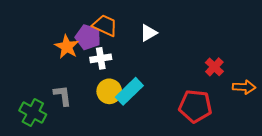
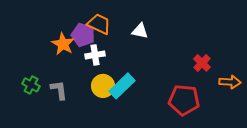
white triangle: (149, 33) -> (140, 31), turned 42
green cross: (33, 113) -> (31, 85), moved, size x0.7

